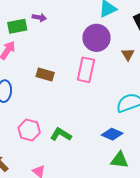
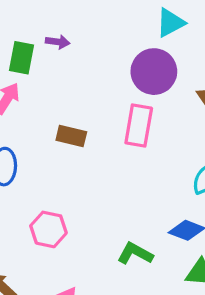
green rectangle: (17, 26) -> (22, 58), turned -66
green L-shape: (61, 135) -> (135, 253), moved

